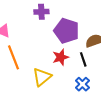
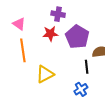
red star: (61, 57) -> (50, 34), moved

